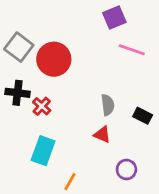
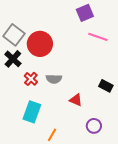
black cross: (17, 93) -> (13, 59), moved, turned 36
gray semicircle: (108, 105) -> (54, 79), moved, turned 98

